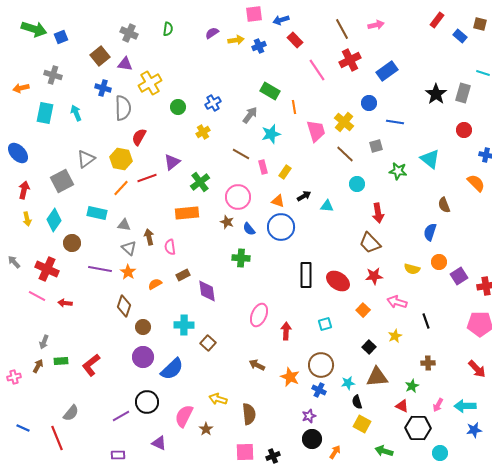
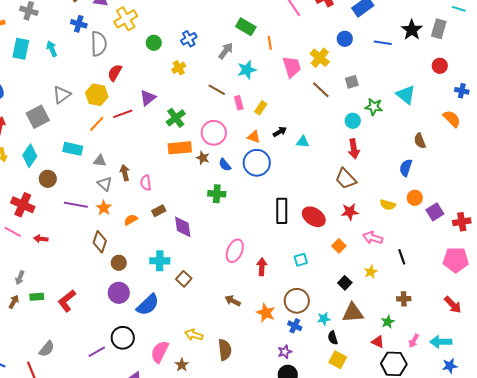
blue line: (395, 122) -> (383, 43), moved
cyan circle: (357, 184) -> (353, 121), moved
orange rectangle: (187, 213) -> (180, 148), moved

